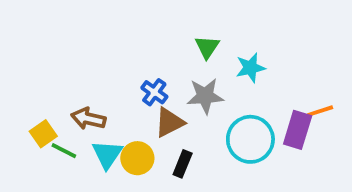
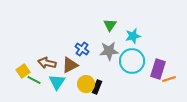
orange line: (320, 111) -> (169, 79), moved
brown triangle: (169, 122) -> (70, 65), moved
cyan circle: (250, 139) -> (132, 61), moved
yellow circle: (137, 158) -> (86, 84), moved

